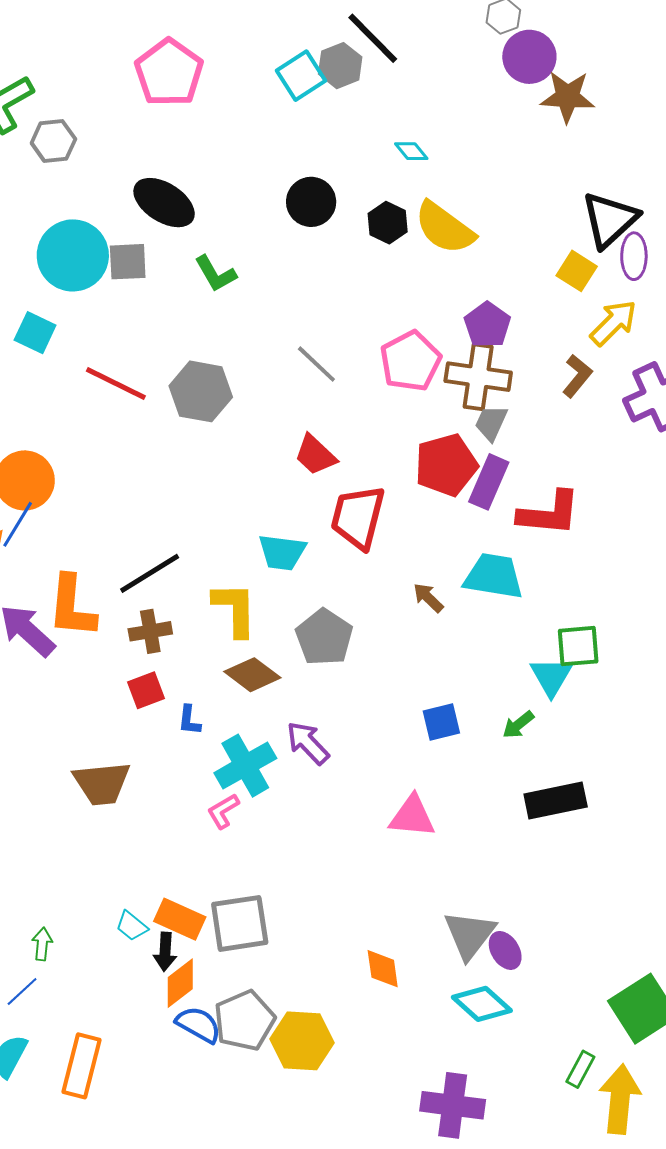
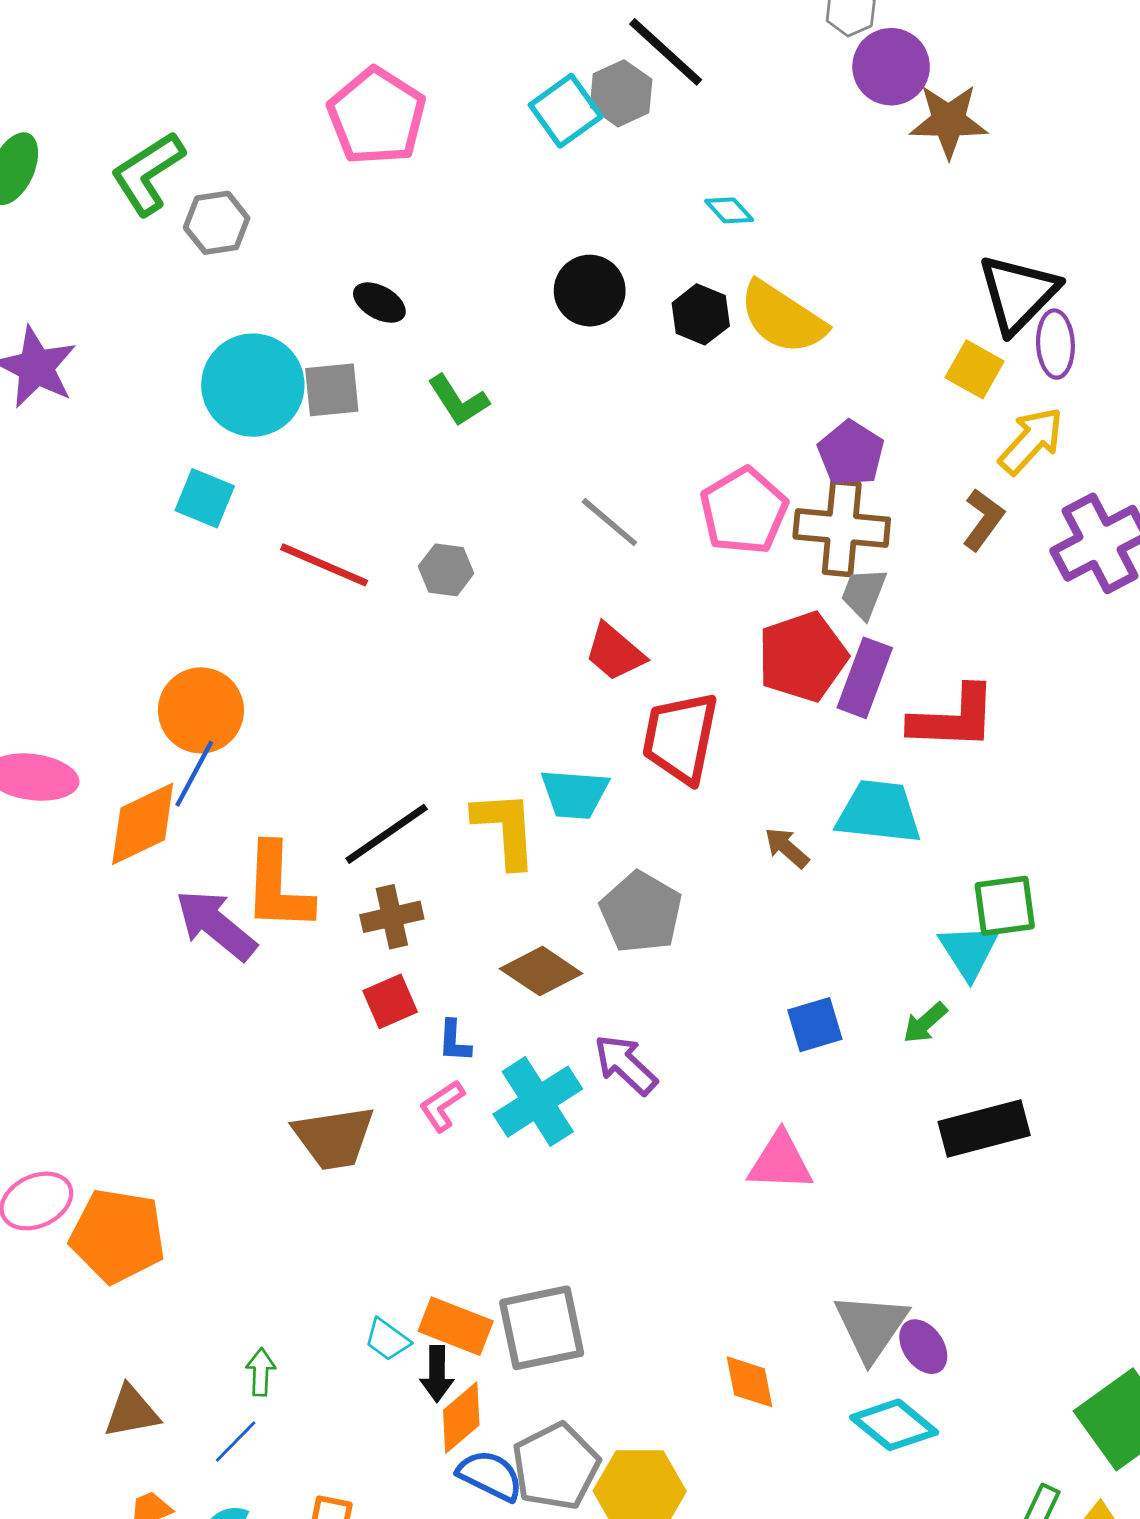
black ellipse: (164, 203) -> (379, 303), size x0.6
gray hexagon: (201, 391) -> (446, 570), size x0.6
yellow L-shape: (235, 609) -> (505, 829), moved
pink L-shape: (223, 811) -> (442, 1106), moved

